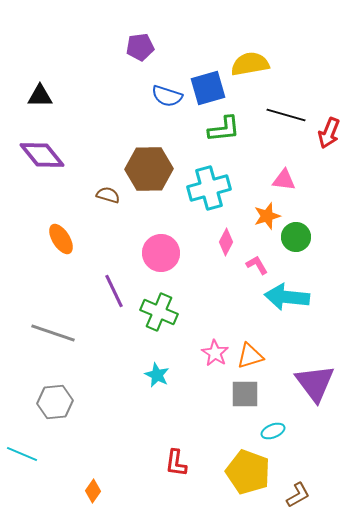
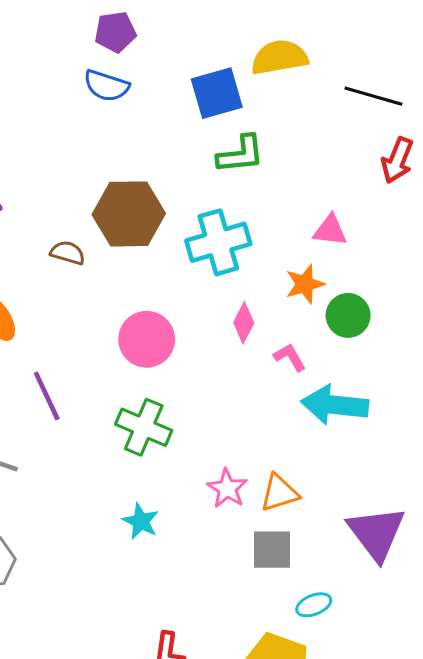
blue semicircle: (167, 96) -> (106, 86), moved
black line: (286, 115) -> (373, 96), moved
purple line: (114, 291) -> (47, 396), moved

